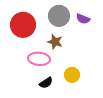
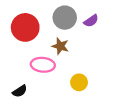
purple semicircle: (83, 19) -> (91, 21), turned -56
black semicircle: (46, 83) -> (20, 91), moved

